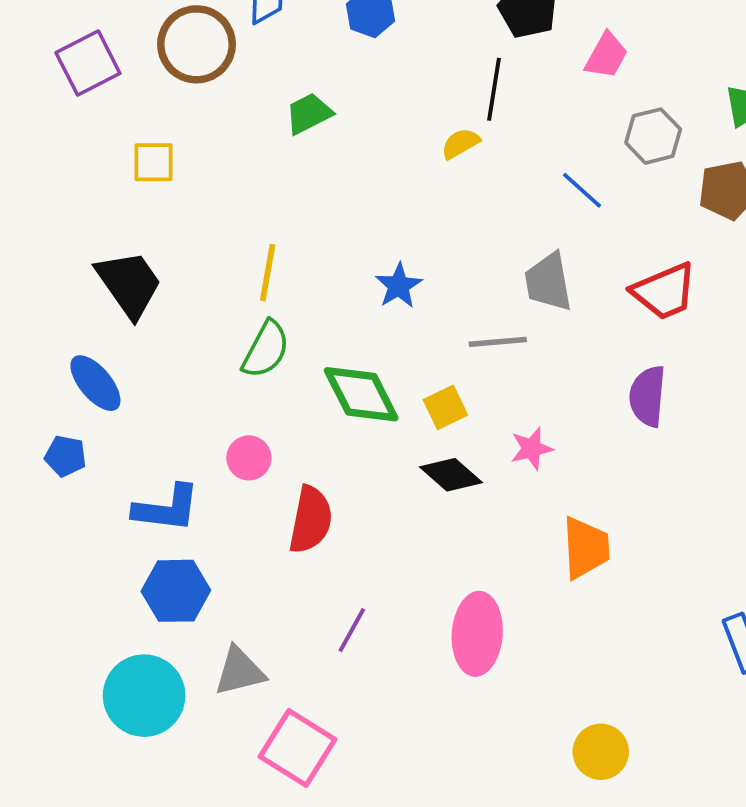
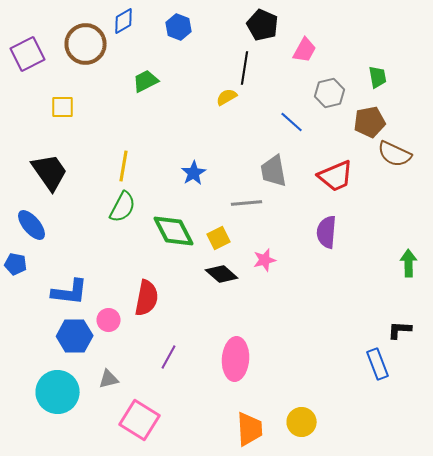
pink circle: (249, 458) -> (109, 320), moved
orange trapezoid: (586, 548) -> (250, 429), moved
gray triangle: (240, 671) -> (109, 379), size x0.7

